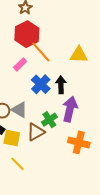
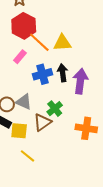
yellow triangle: (79, 55) -> (62, 43), moved
blue cross: (41, 84) -> (43, 74), turned 36
purple arrow: (70, 109) -> (80, 81), moved

